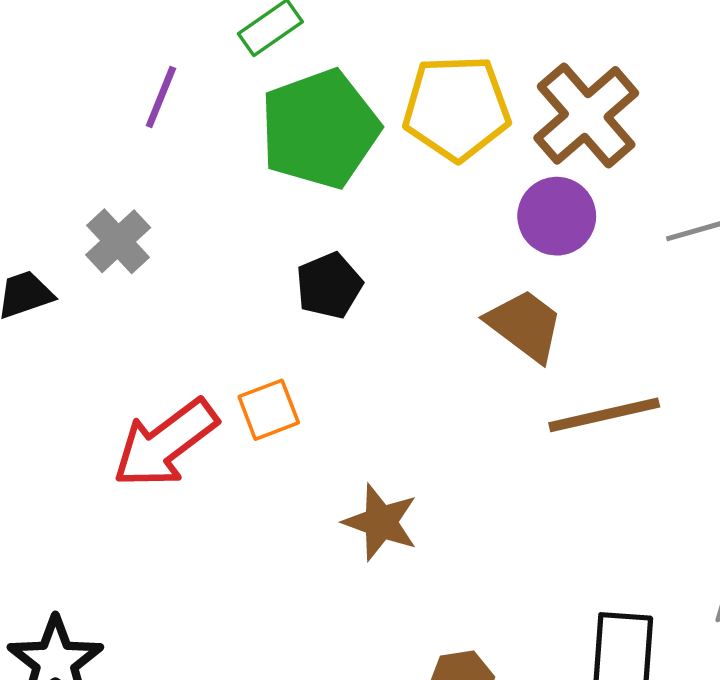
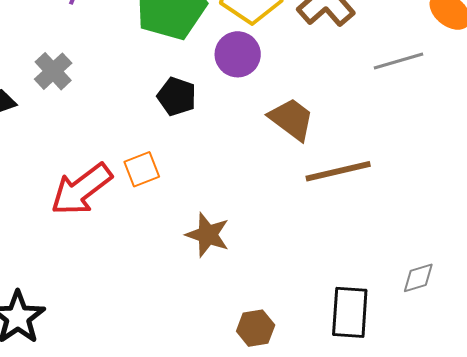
purple circle: (557, 216) -> (238, 54), moved
black pentagon: (329, 286) -> (177, 96), turned -30

